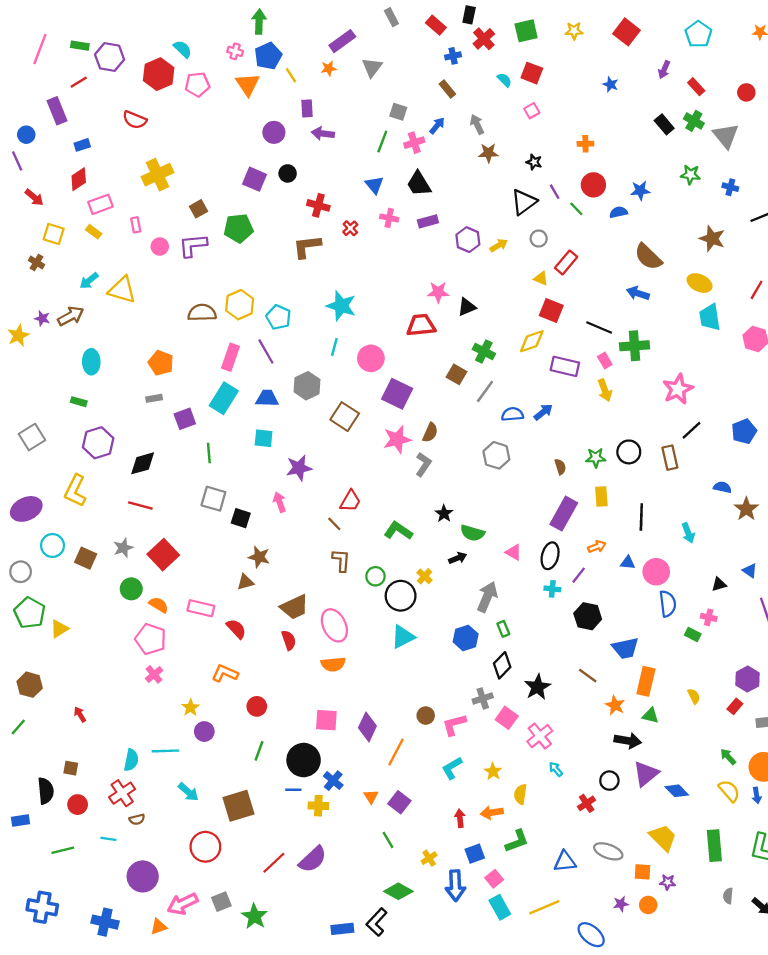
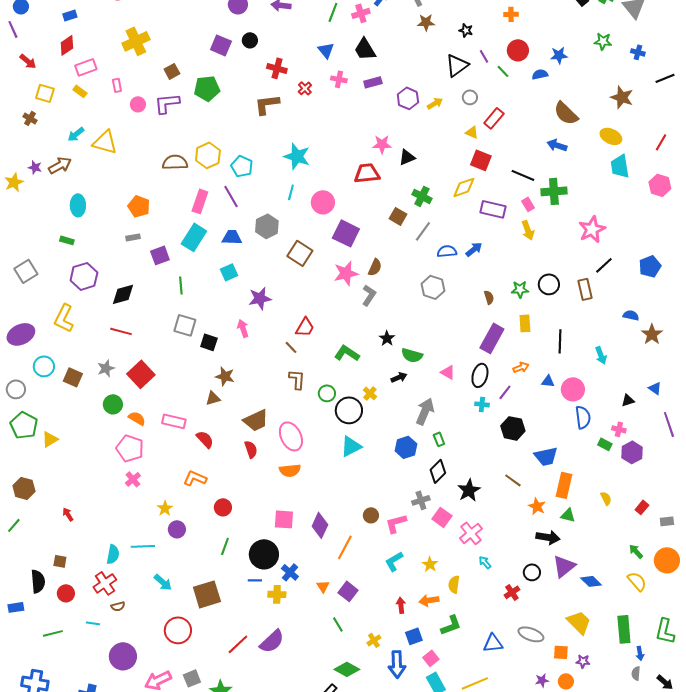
cyan square: (264, 438) -> (229, 272), turned -30
purple hexagon: (747, 679) -> (632, 452), moved
blue arrow: (757, 795) -> (640, 653), moved

